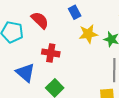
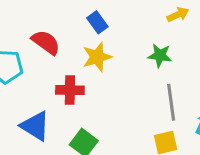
yellow star: (88, 34) -> (97, 57), moved

